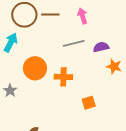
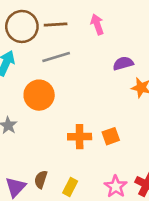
gray line: (74, 43) -> (56, 57), moved
orange cross: (63, 77) -> (80, 137), moved

